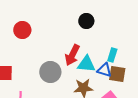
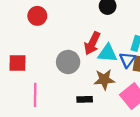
blue triangle: (104, 70) -> (127, 60), turned 49

